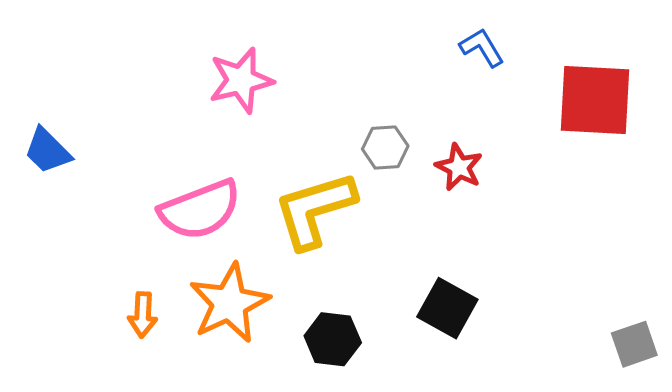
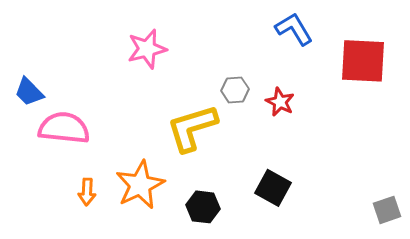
blue L-shape: (482, 48) -> (294, 29), size x1.4
pink semicircle: (200, 210) -> (64, 128), moved, turned -153

